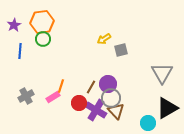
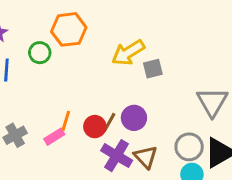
orange hexagon: (42, 22) -> (69, 29), moved
yellow arrow: (104, 39) -> (128, 53), size x1.6
gray circle: (111, 98) -> (189, 147), moved
red circle: (79, 103) -> (95, 127), moved

